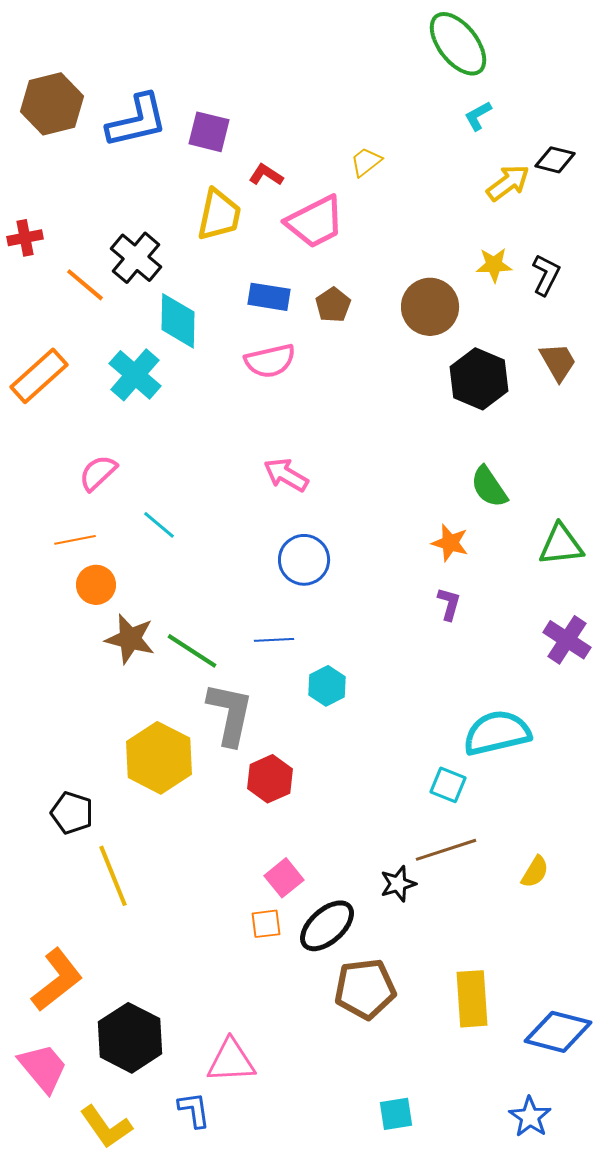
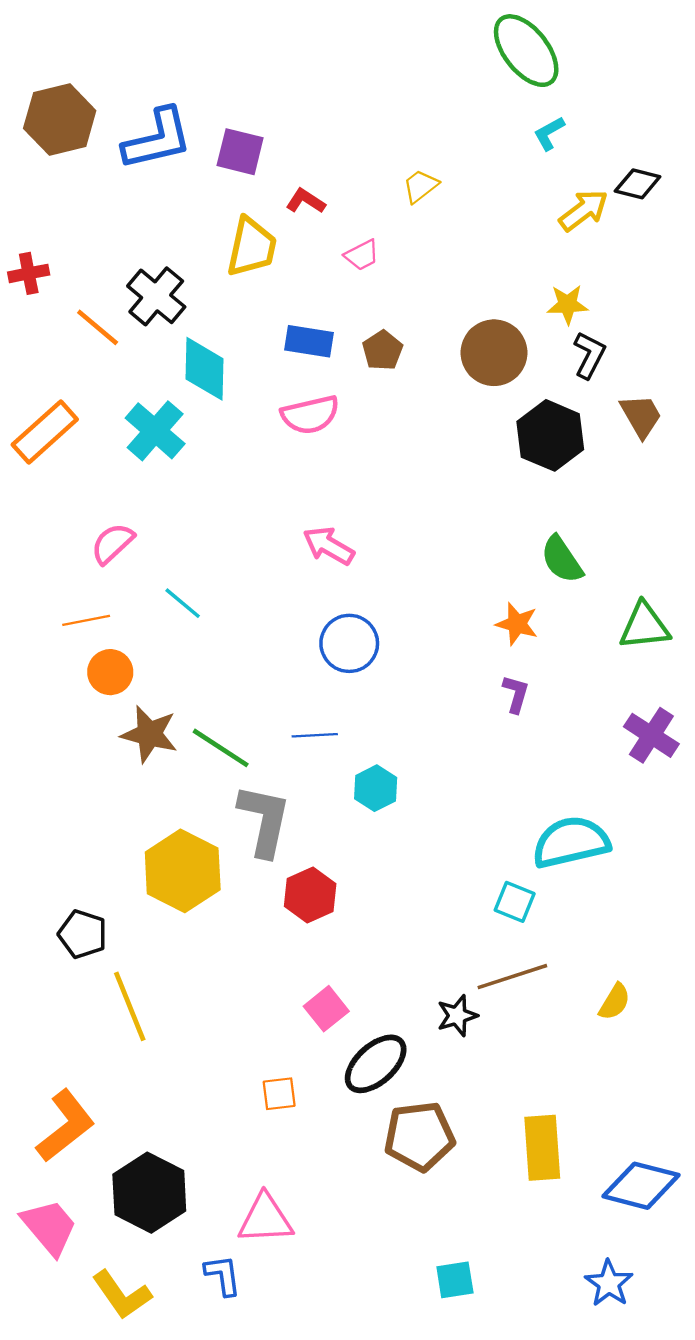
pink trapezoid: (315, 222) -> (362, 255), size x0.5
black L-shape: (546, 275) -> (589, 355), moved
orange square: (266, 924) -> (279, 1094), moved

